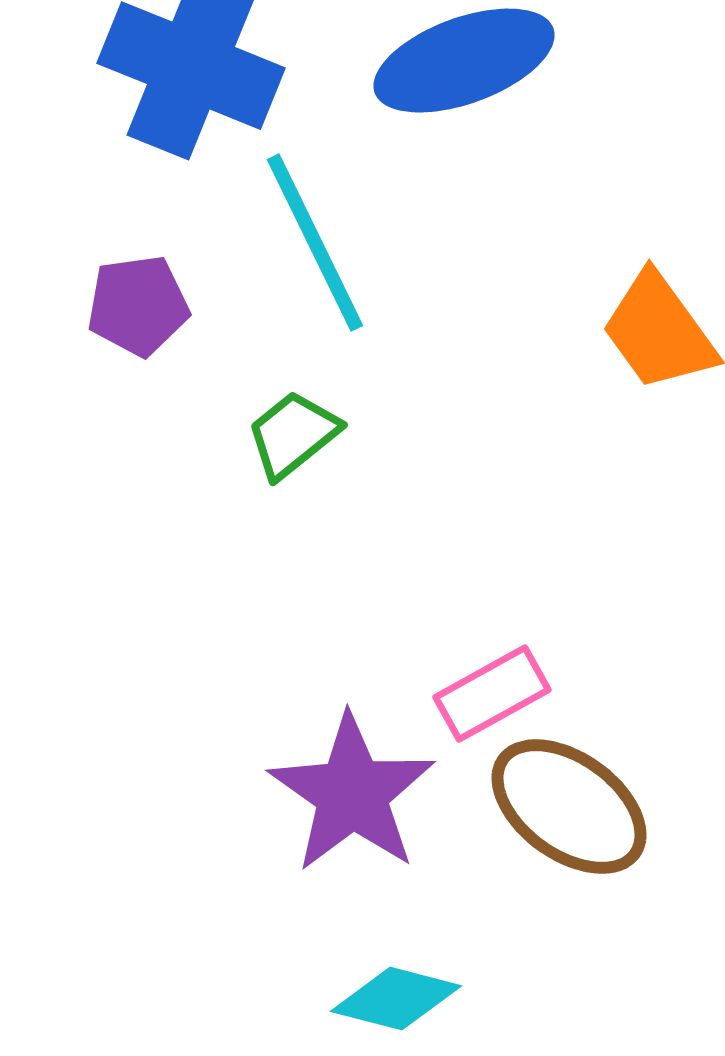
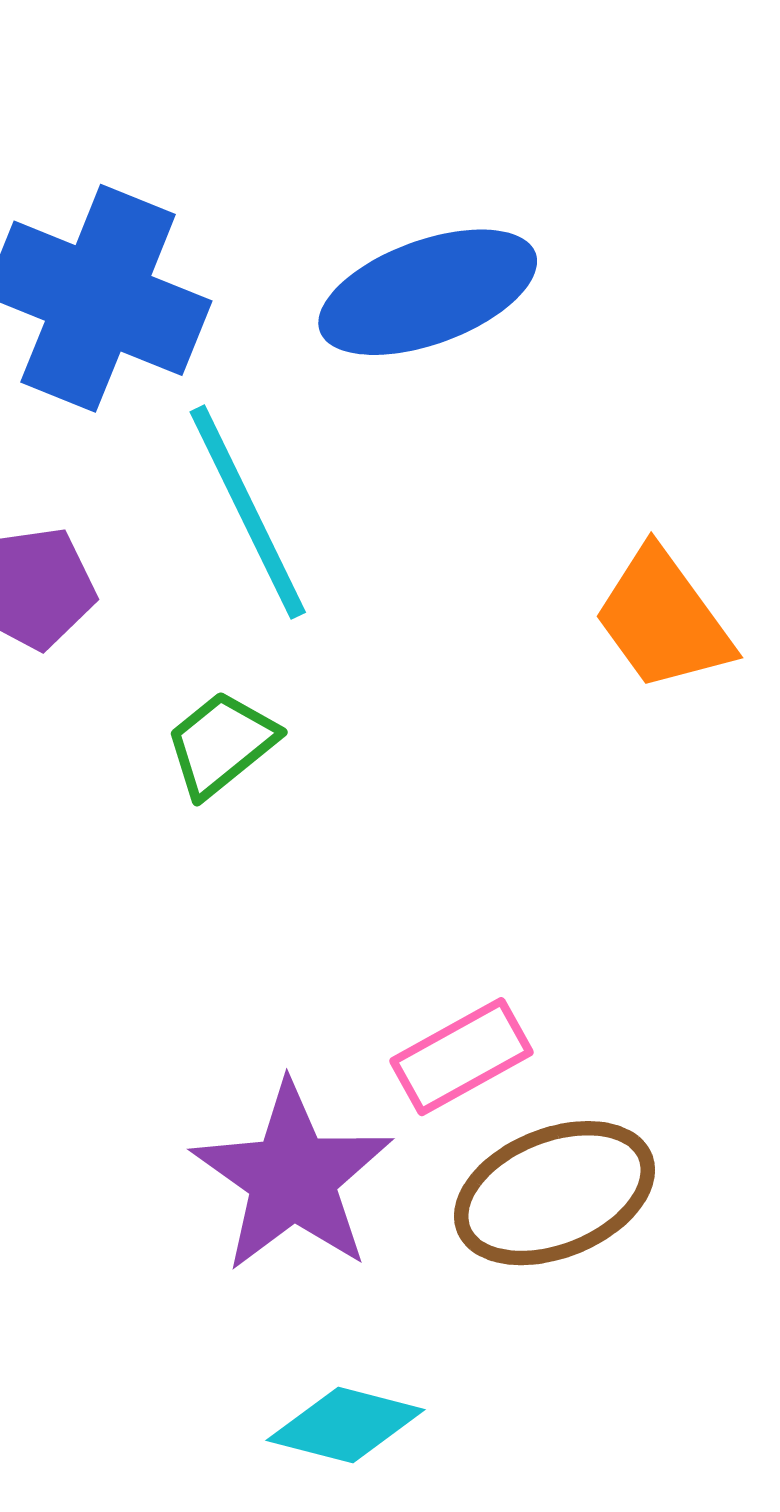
brown ellipse: (569, 807) -> (554, 1193), turned -58

